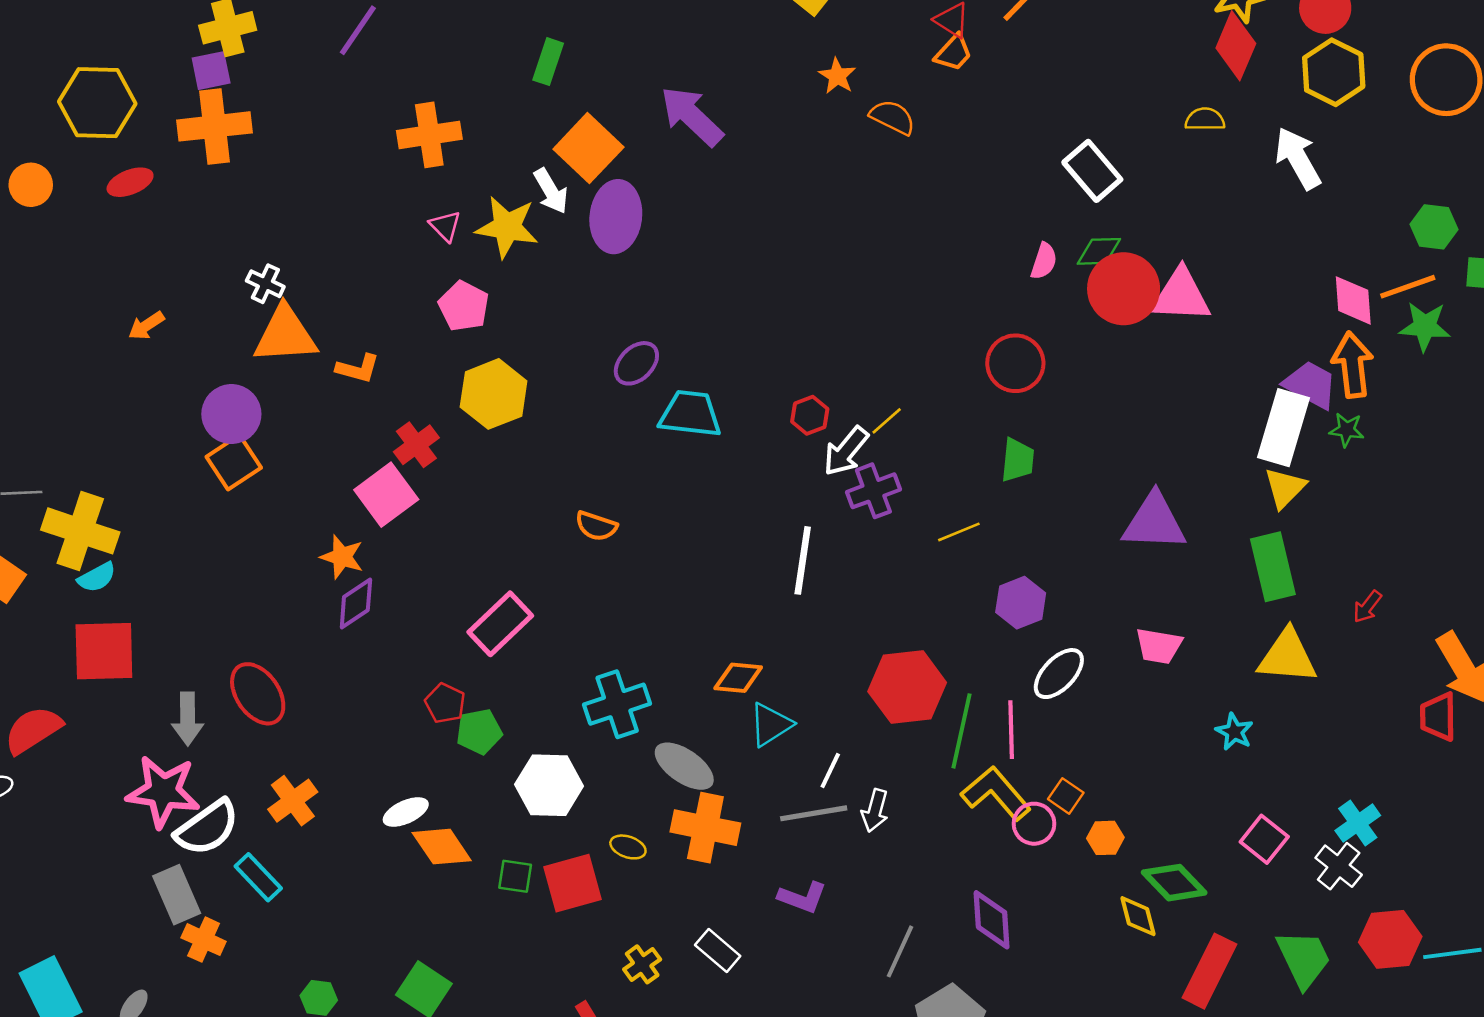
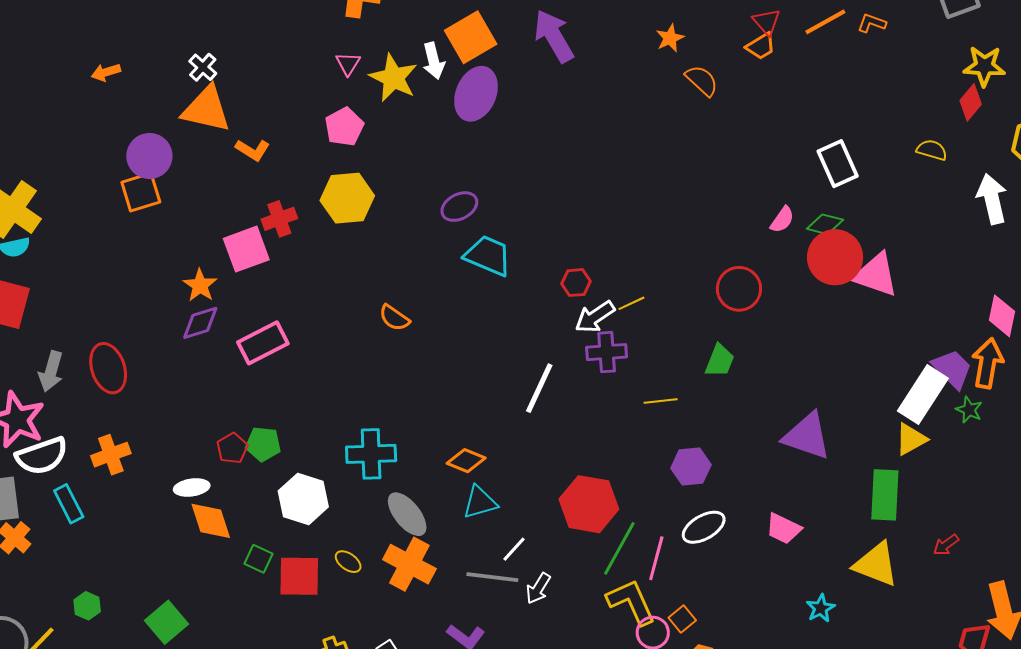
red diamond: (1236, 46) -> (971, 102), size x0.7
pink rectangle: (500, 624) -> (263, 343), moved
red pentagon: (445, 703) -> (232, 448), moved

